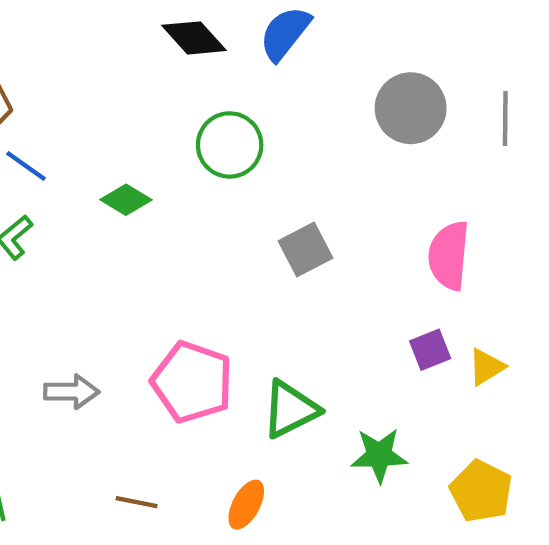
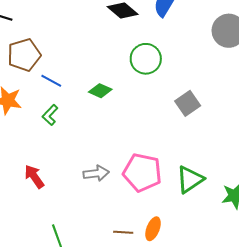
gray arrow: (71, 392) -> (96, 173), moved
orange ellipse: (246, 505) -> (153, 229), moved

